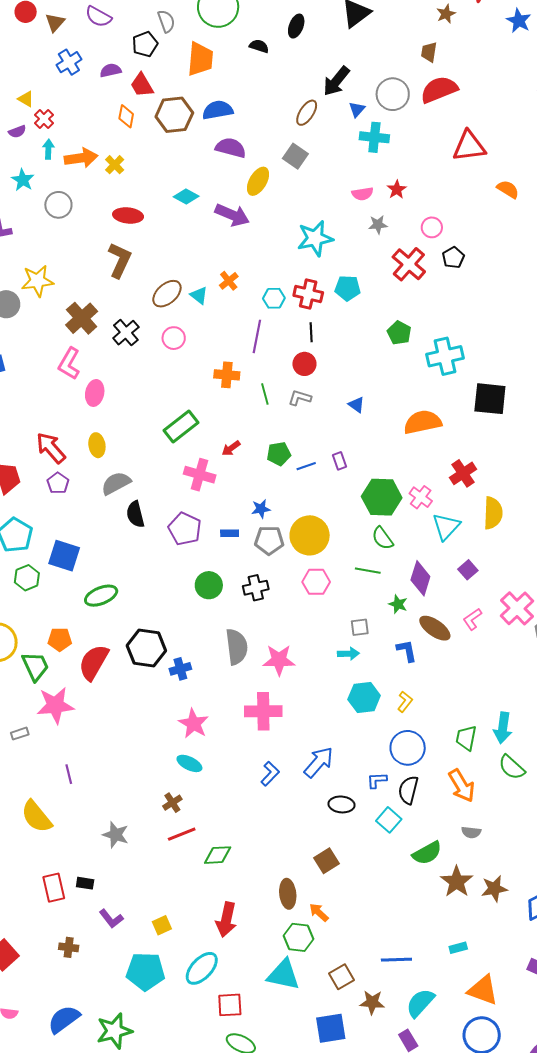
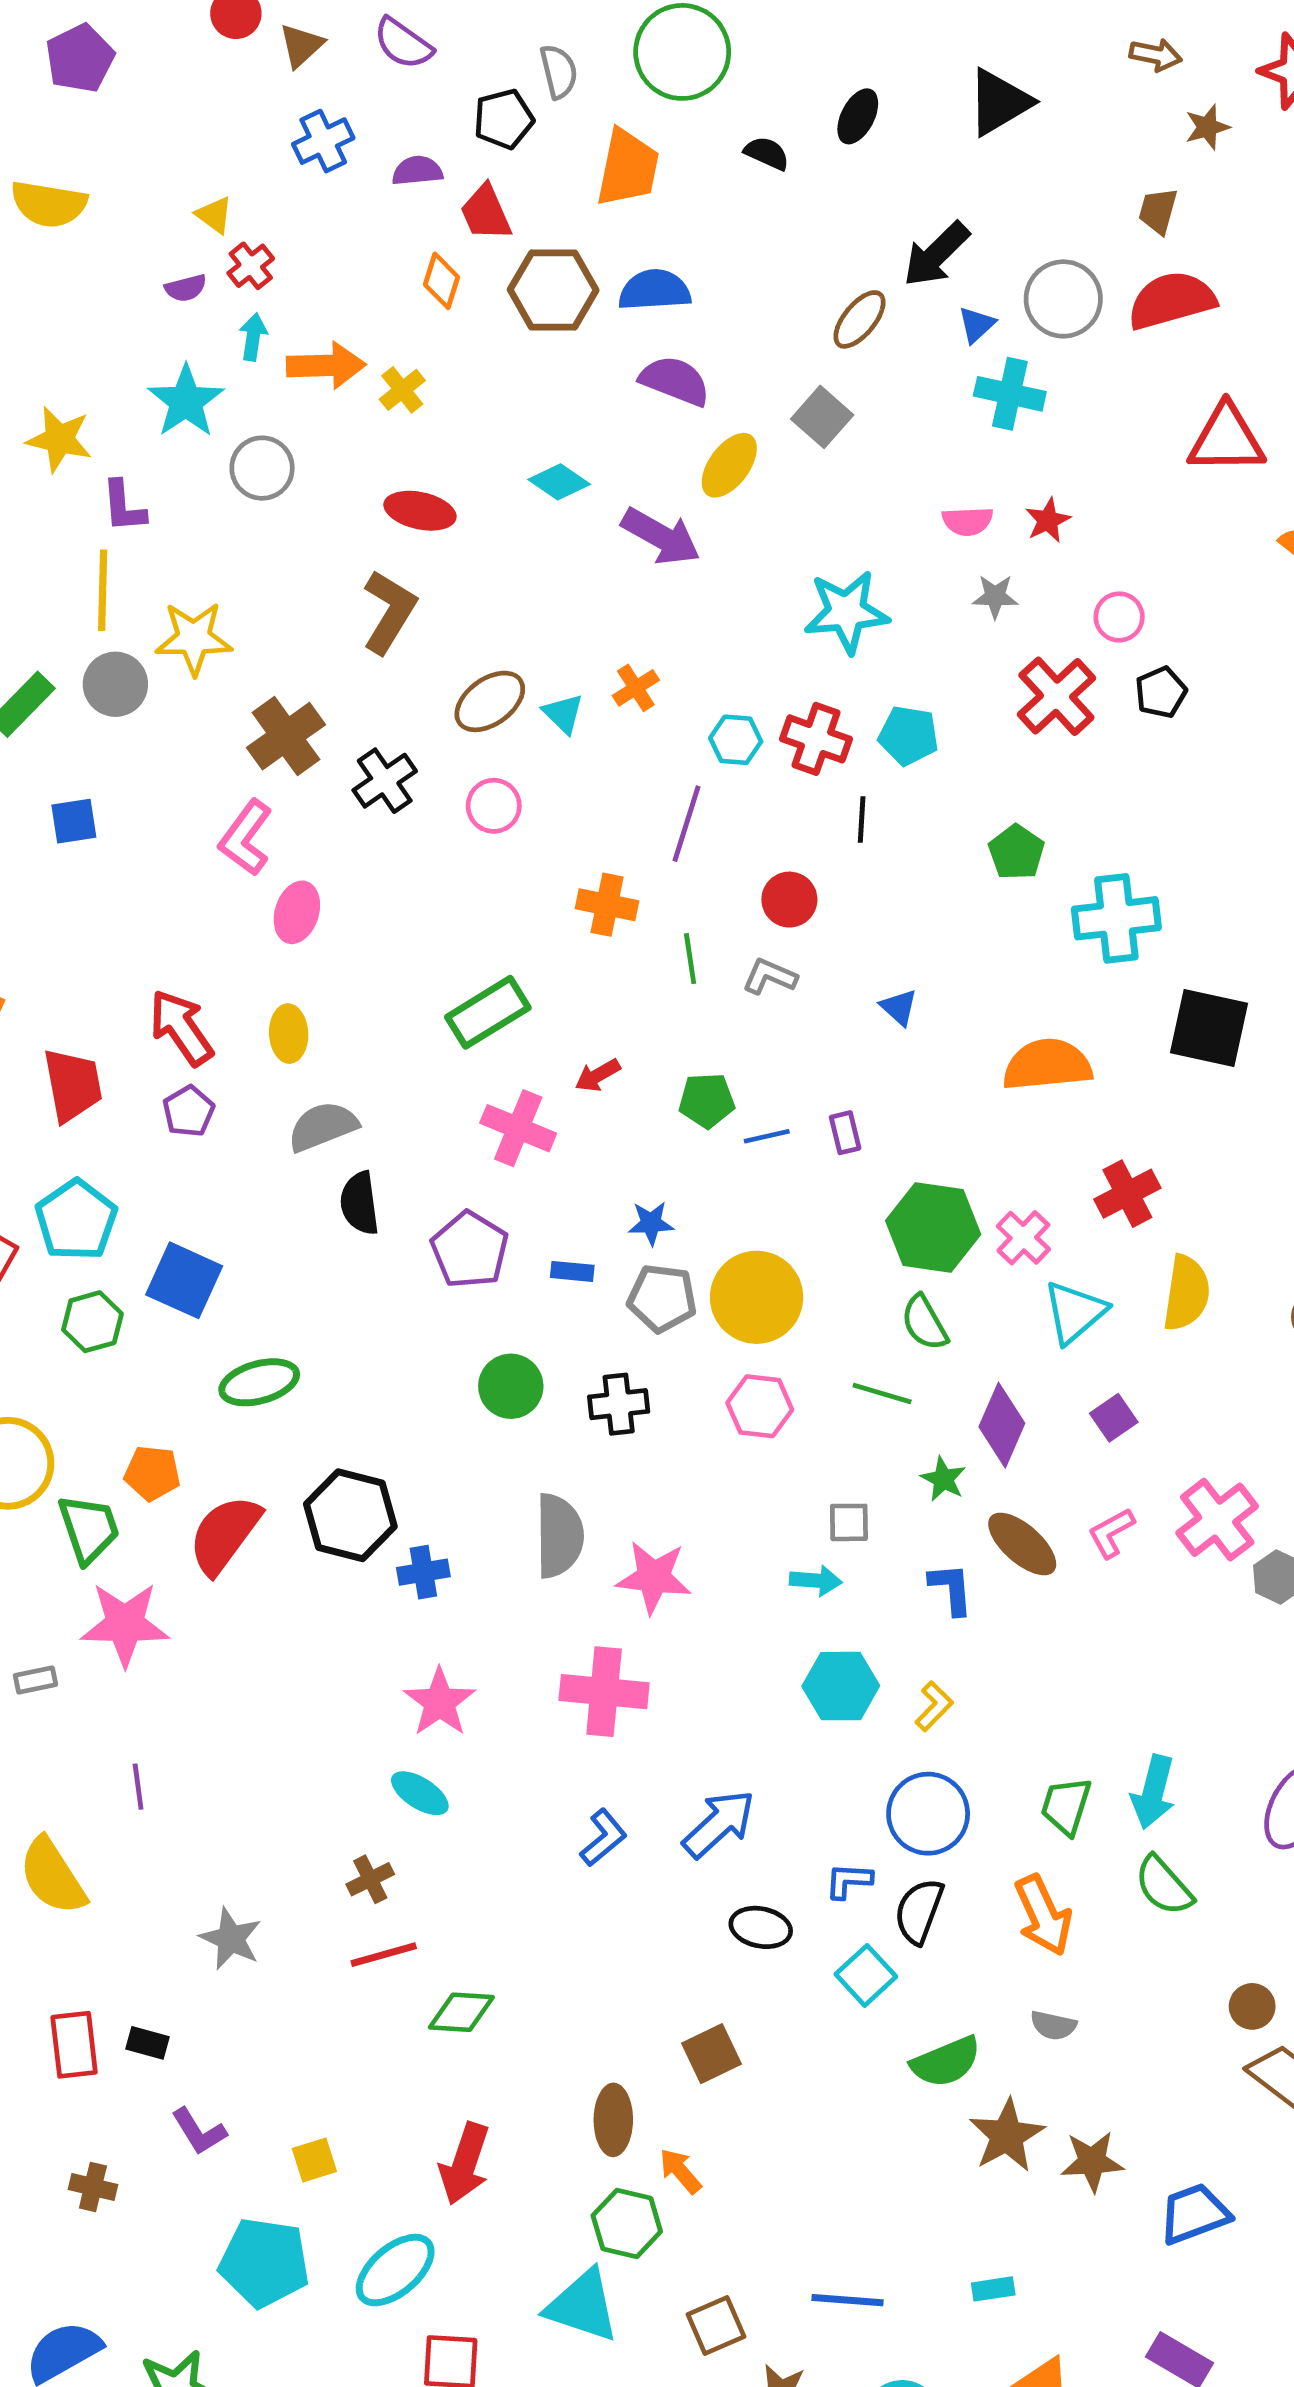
cyan star: (23, 180) -> (186, 401), size x1.4
black line: (311, 332) -> (862, 820), moved

